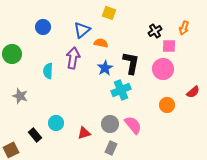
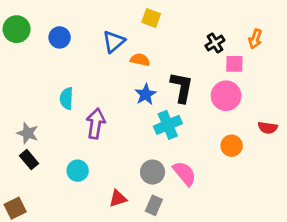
green circle: (12, 54) -> (17, 29), moved
purple arrow: (73, 58) -> (96, 123), moved
red semicircle: (193, 92) -> (268, 128), turned 48
red triangle: (84, 133) -> (118, 198), moved
black rectangle: (35, 135) -> (29, 160), moved

